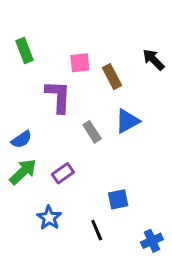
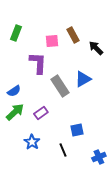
green rectangle: (25, 50) -> (16, 33), turned 42
black arrow: (153, 60) -> (96, 48), moved
brown rectangle: (112, 77) -> (73, 35), moved
gray rectangle: (92, 132) -> (60, 86), size x1.5

